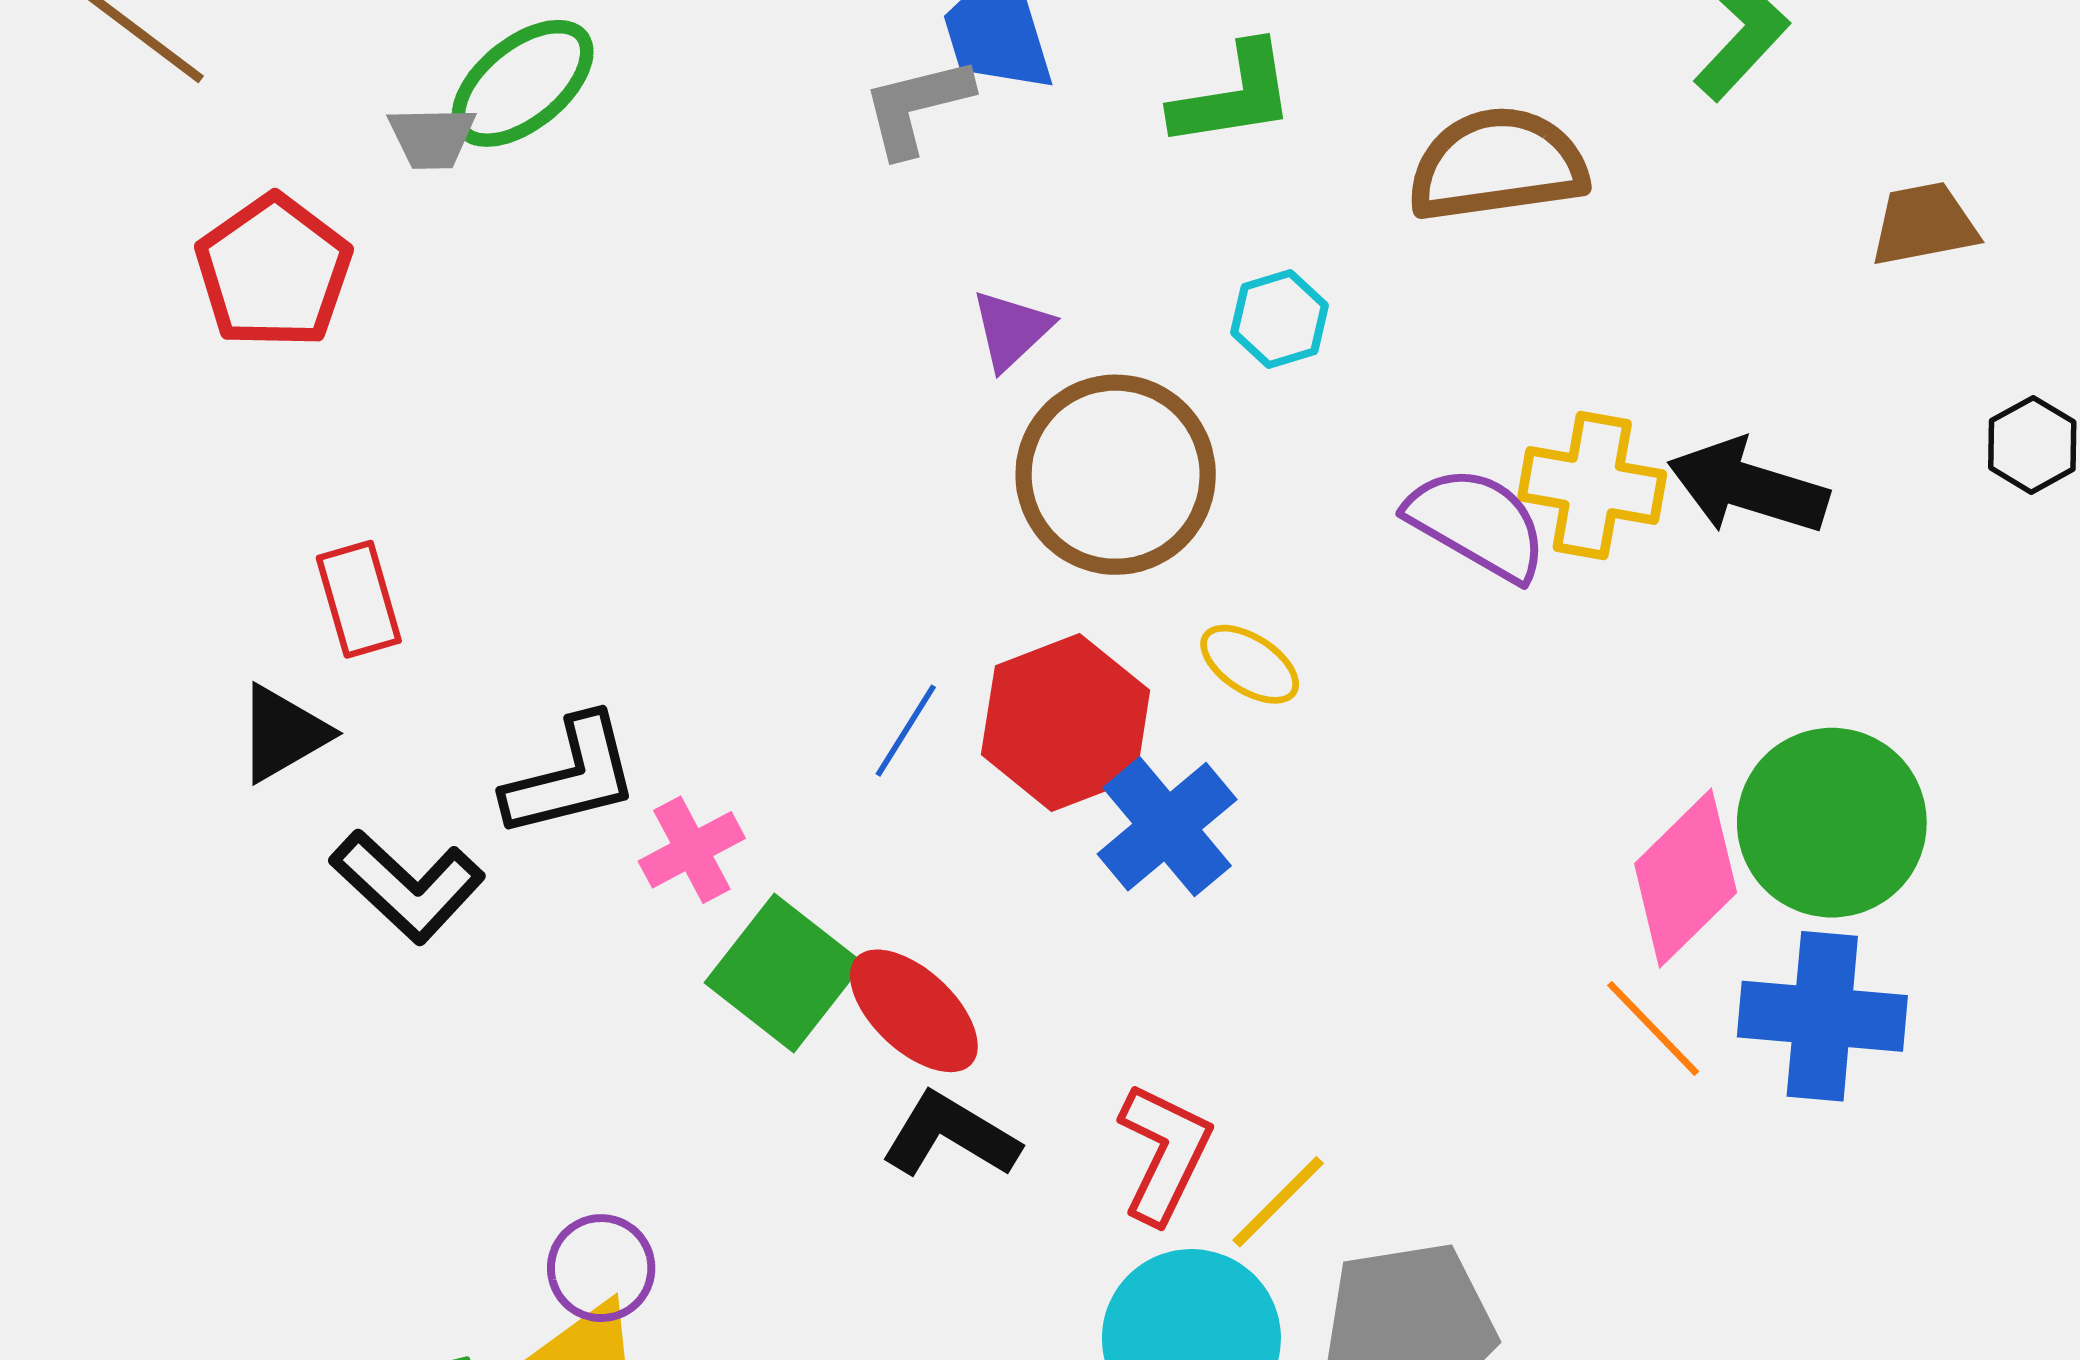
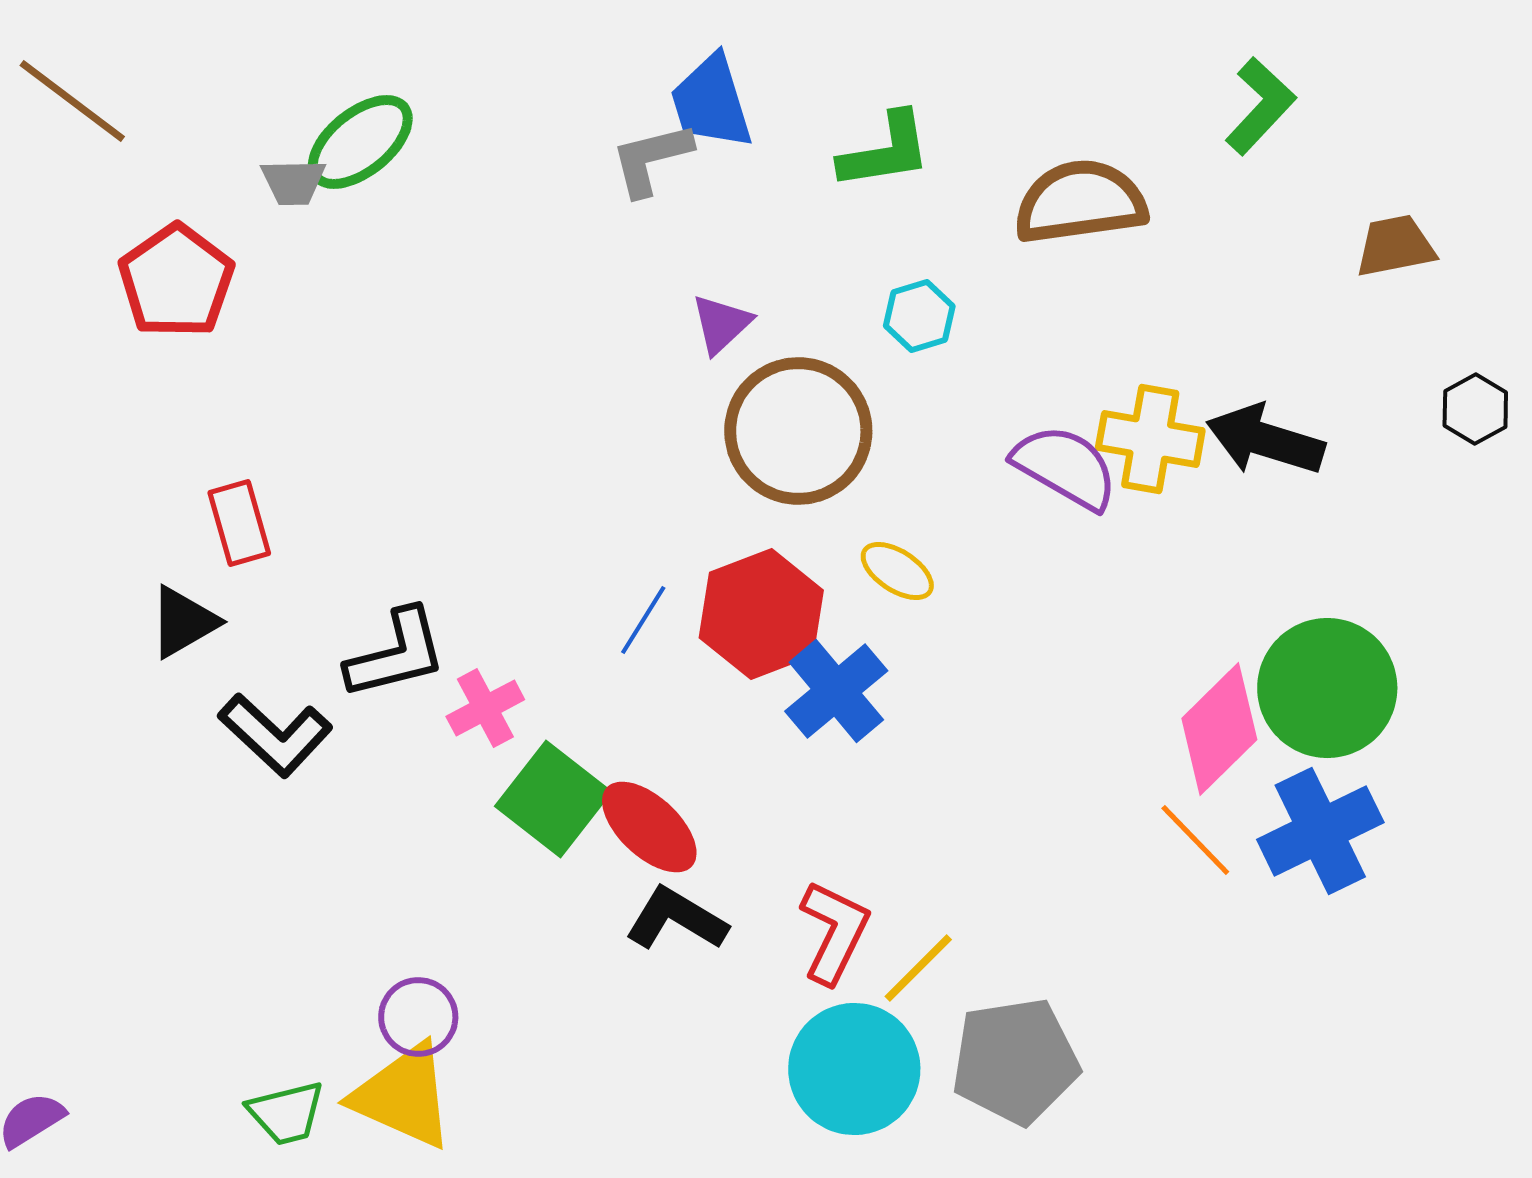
blue cross: (1822, 1016) -> (1320, 831), turned -31

